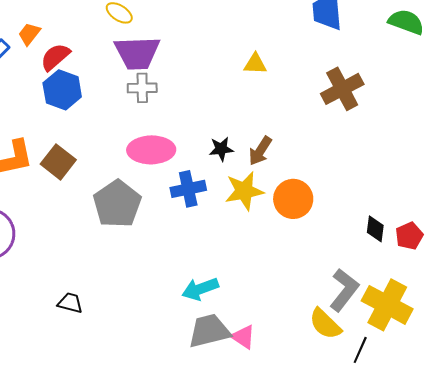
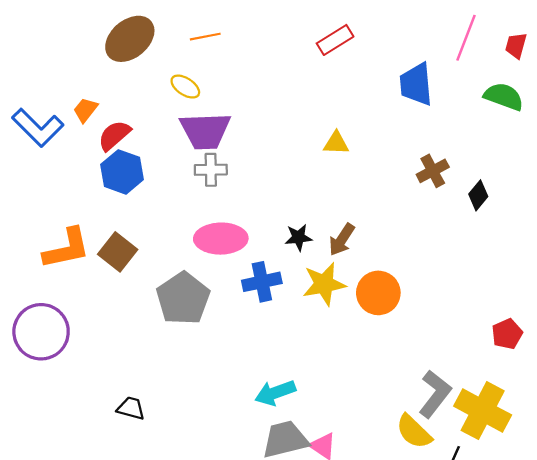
brown cross: (342, 89) -> (433, 171), size x0.7
black diamond: (375, 229) -> (478, 195), moved, turned 32

